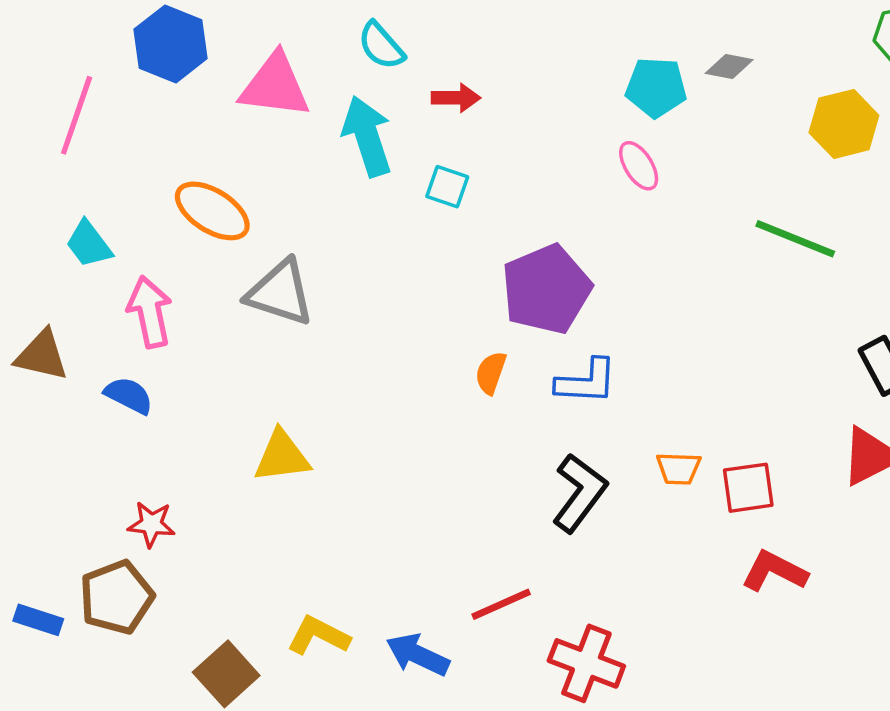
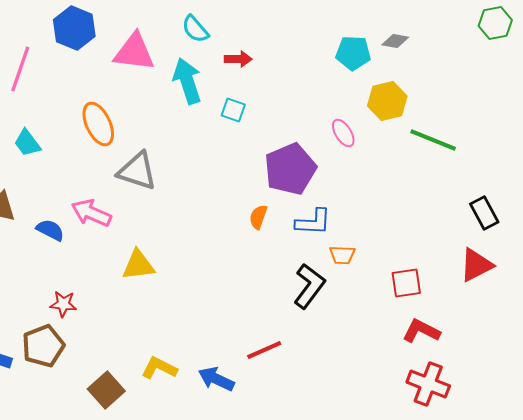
yellow hexagon: (844, 124) -> (387, 101), moved
pink ellipse: (639, 166) -> (343, 133), moved
orange ellipse: (212, 211) -> (98, 124), turned 33
pink arrow: (150, 312) -> (91, 213), moved, turned -54
orange trapezoid: (679, 469) -> (342, 255), moved
red cross: (586, 663) -> (428, 384), moved

